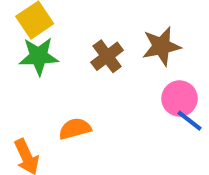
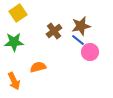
green star: (39, 56) -> (14, 42), moved
blue line: (190, 121) -> (78, 40), moved

